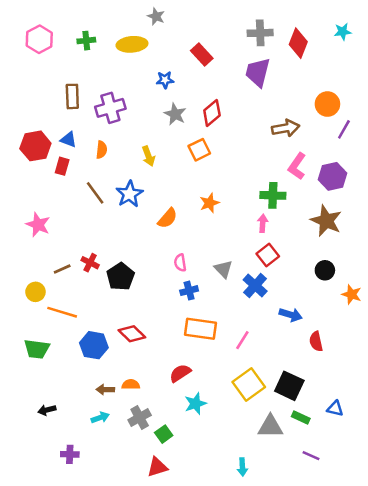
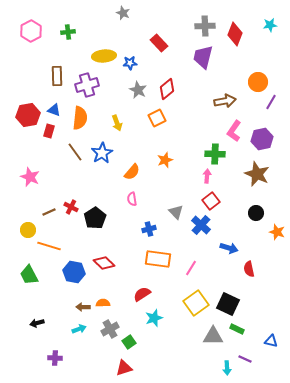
yellow ellipse: (132, 44) -> (104, 56), moved
orange semicircle: (101, 150) -> (80, 118), size x1.6
pink semicircle: (180, 263) -> (132, 199), moved
green trapezoid: (37, 349) -> (29, 275), turned 55
blue triangle: (335, 409) -> (271, 341), moved
cyan arrow: (242, 467) -> (227, 368), moved

